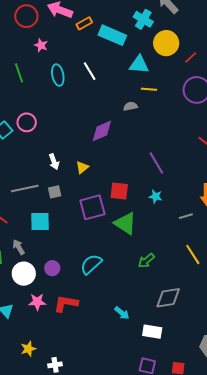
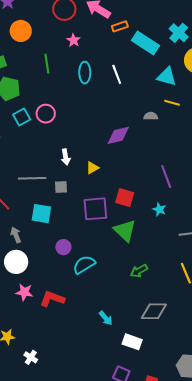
purple circle: (52, 268) -> (63, 247), moved
white cross: (55, 365) -> (31, 357), turned 32

